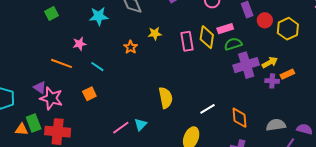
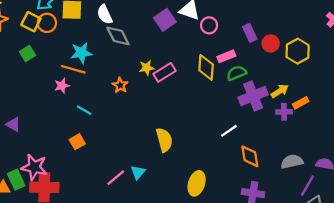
pink rectangle: (187, 41) -> (165, 72), moved, turned 72
orange line: (61, 63) -> (73, 69), moved
purple triangle: (40, 88) -> (13, 124), moved
pink star: (51, 98) -> (34, 167), moved
white line: (207, 109) -> (229, 131), moved

